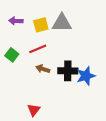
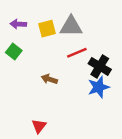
red line: (38, 49) -> (77, 53), moved
green square: (12, 55) -> (14, 52), moved
black cross: (68, 71) -> (100, 66), moved, turned 30

